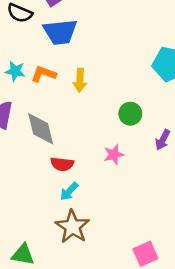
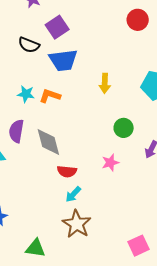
yellow arrow: (80, 80) -> (105, 83), moved

